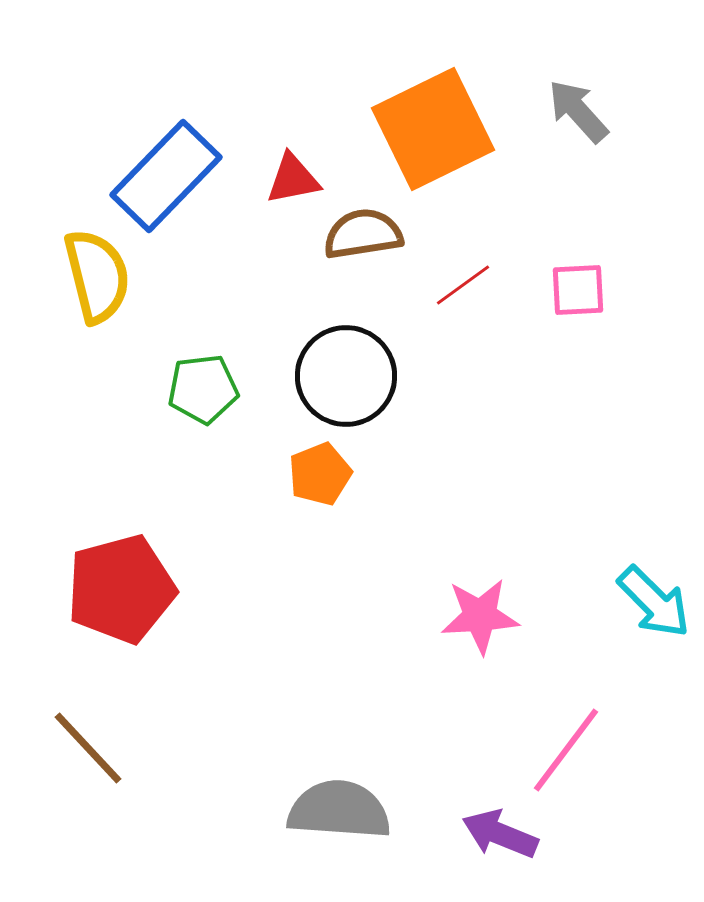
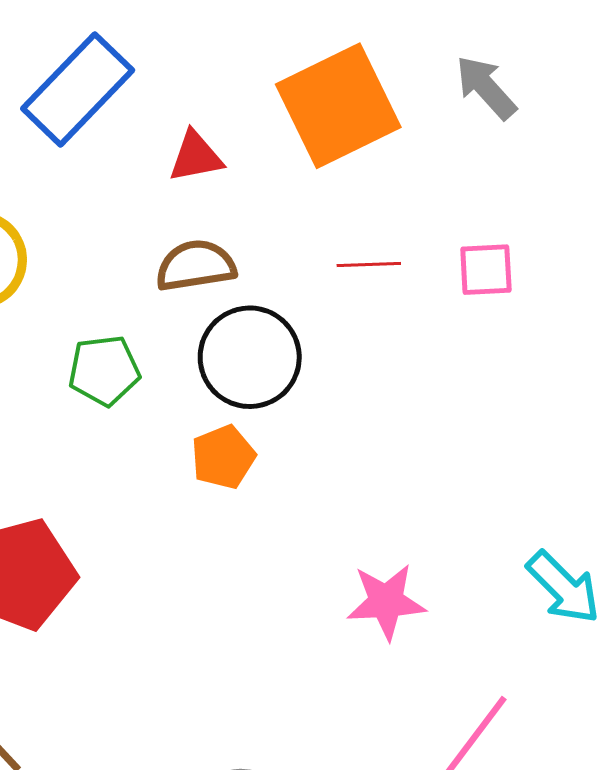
blue rectangle: (166, 176) -> (78, 89), moved
brown semicircle: (363, 234) -> (196, 266), moved
red line: (463, 285) -> (369, 265), turned 34

